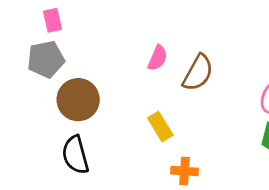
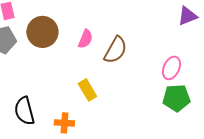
brown circle: (78, 100) -> (42, 32), moved
orange cross: (185, 171) -> (64, 123), moved

